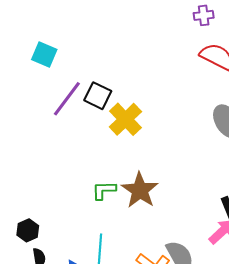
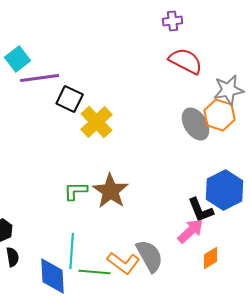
cyan square: (44, 55) -> (18, 59), turned 30
purple line: (67, 99) -> (40, 78), moved, turned 45

